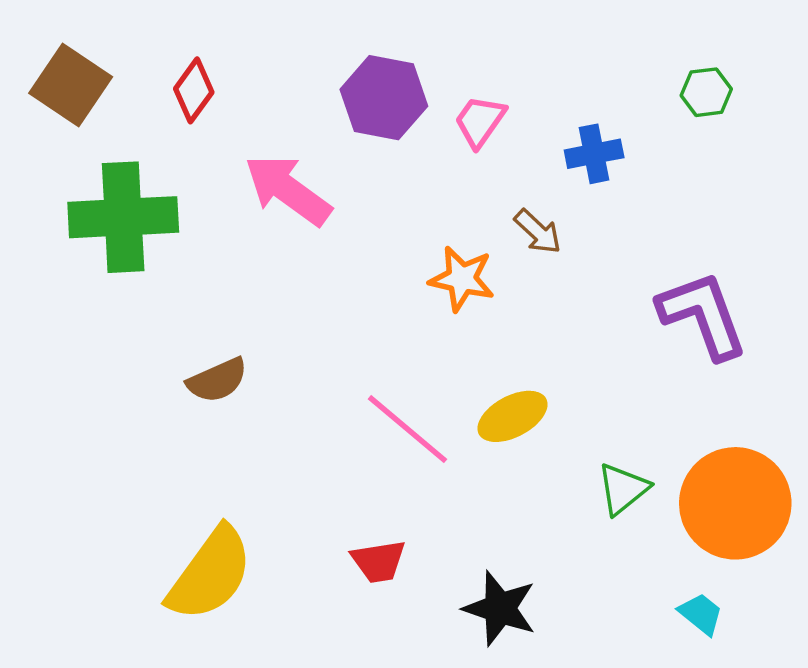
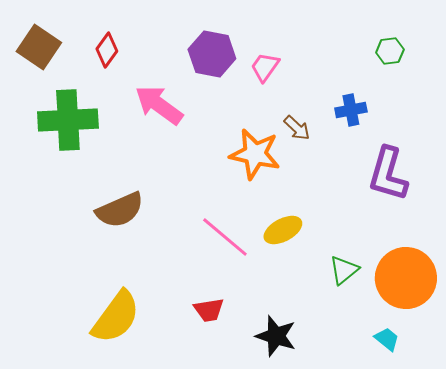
blue cross: (594, 154) -> (351, 110), moved
orange star: (462, 279) -> (255, 154), size x1.4
purple L-shape: (703, 315) -> (388, 174), turned -144
brown semicircle: (217, 380) -> (120, 210), size x1.4

